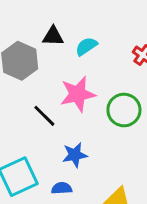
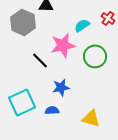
cyan semicircle: (86, 46) -> (82, 25), moved

